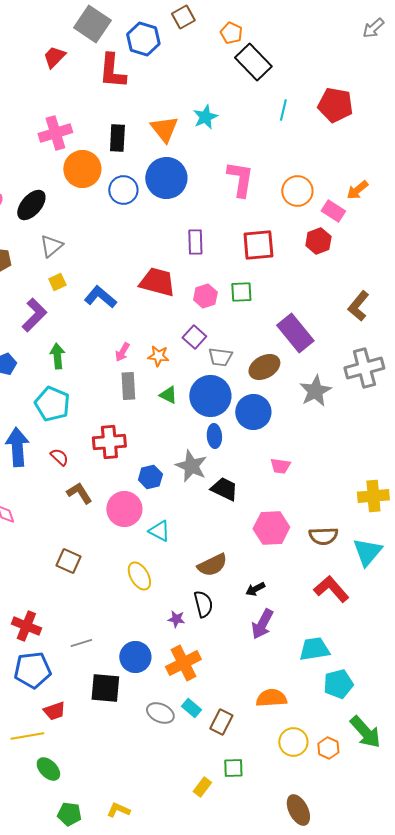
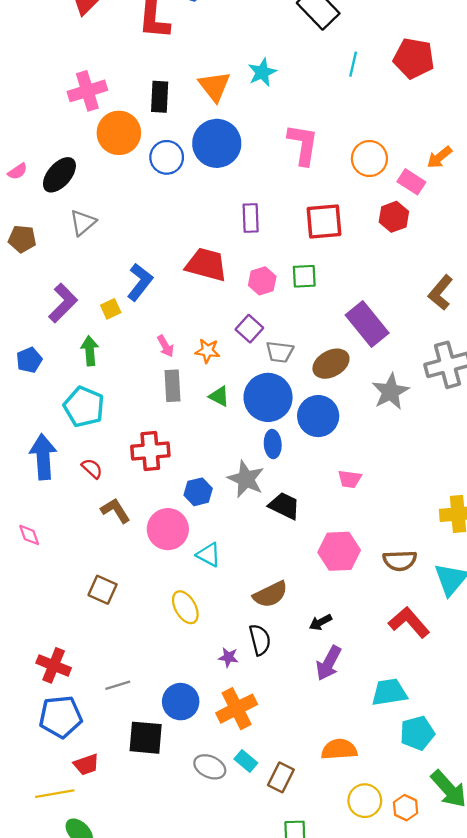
yellow square: (57, 282) -> (111, 309), moved
blue L-shape: (100, 297) -> (140, 282), turned 88
pink arrow: (122, 352) -> (165, 346), turned -60

